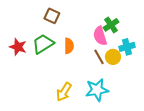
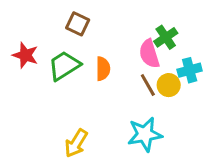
red star: (18, 47) -> (25, 55), moved
yellow arrow: (64, 92) -> (76, 143), moved

